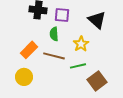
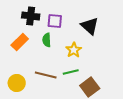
orange rectangle: (29, 50) -> (20, 42), moved
brown line: (54, 56) -> (46, 75), moved

